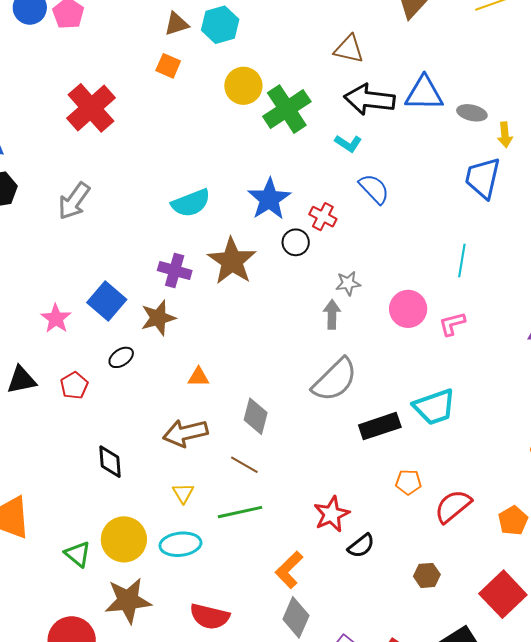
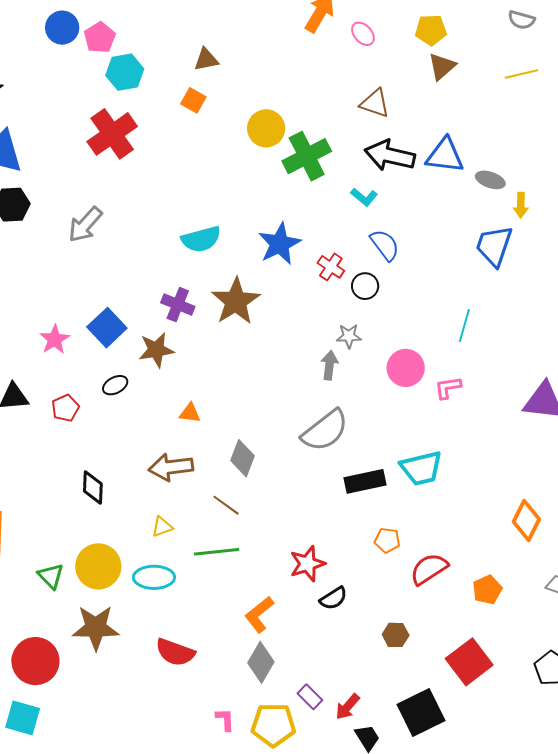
cyan hexagon: (220, 25) -> (125, 72), moved
black circle: (296, 242) -> (365, 286), moved
yellow triangle: (183, 493) -> (162, 527), turned 35

